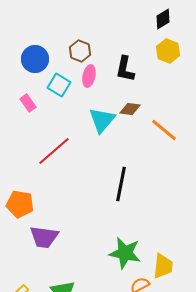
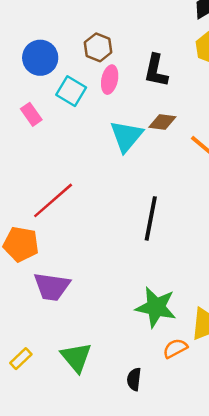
red line: (54, 151) -> (53, 200), moved

